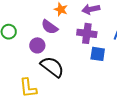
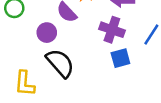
blue square: (98, 54) -> (120, 58), turned -35

